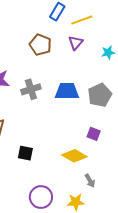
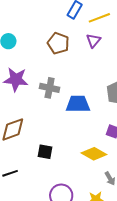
gray cross: (31, 89) -> (50, 88), turned 30
blue trapezoid: (67, 91) -> (78, 104), moved

